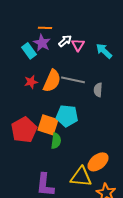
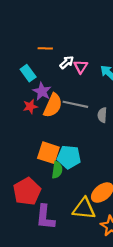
purple star: (42, 43) -> (42, 91), moved
cyan pentagon: (67, 116) -> (69, 157), moved
red pentagon: (24, 130) -> (27, 191), moved

